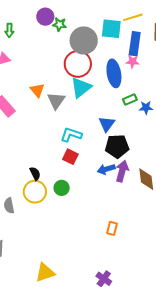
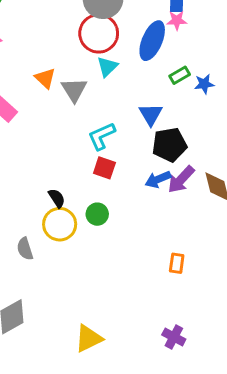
blue ellipse: (114, 73) -> (152, 41), turned 40
cyan triangle: (81, 88) -> (107, 67), size x0.7
cyan L-shape: (71, 135) -> (102, 136), turned -35
purple arrow: (122, 171) -> (181, 179), turned -145

